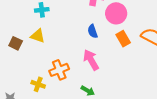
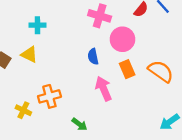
pink arrow: (91, 60) -> (104, 89), moved

